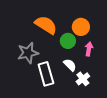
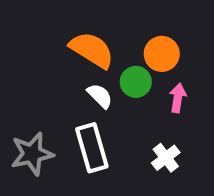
gray star: (28, 53) -> (32, 154), moved
white semicircle: (70, 65) -> (100, 96), moved

